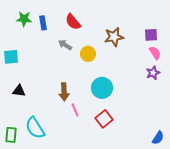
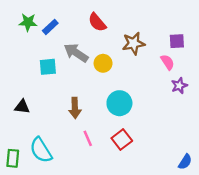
red semicircle: (73, 22) -> (97, 22), moved
blue rectangle: (43, 23) -> (50, 27), turned 56
gray arrow: (65, 45) -> (76, 53), size x1.5
pink semicircle: (155, 53) -> (168, 62), moved
cyan square: (11, 57) -> (48, 67), moved
pink line: (75, 110) -> (88, 138), moved

